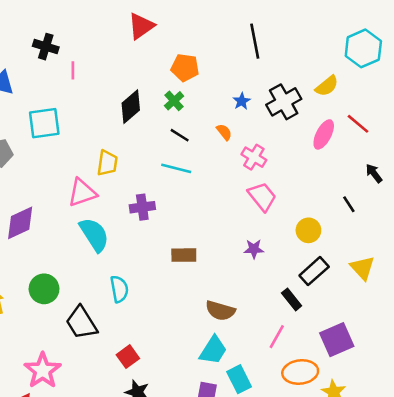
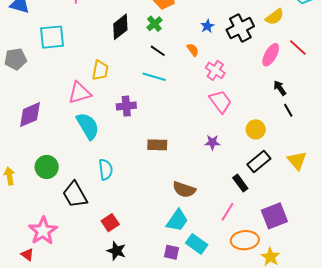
black arrow: (374, 173) -> (280, 88), moved
cyan rectangle: (239, 379) -> (197, 244), turned -30

